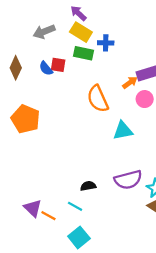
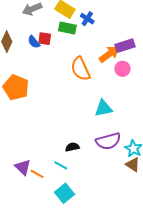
blue cross: (106, 43) -> (87, 19), turned 32
orange arrow: (130, 83) -> (109, 54), size x1.5
cyan triangle: (123, 131) -> (103, 108), moved

